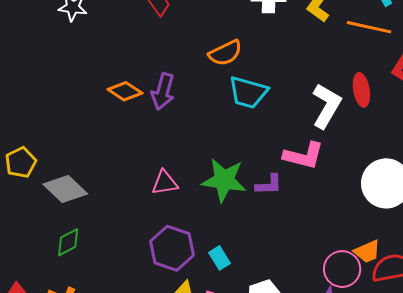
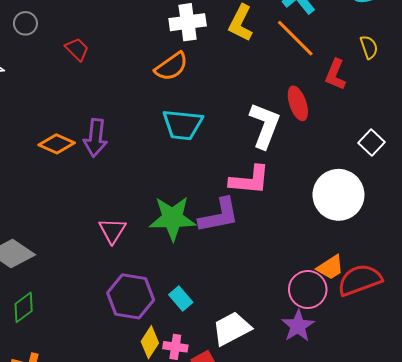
orange line: (369, 27) -> (295, 38), turned 42
orange semicircle: (225, 53) -> (171, 67), moved
pink triangle: (165, 183) -> (112, 231), turned -40
purple L-shape: (269, 185) -> (219, 215), size x1.5

